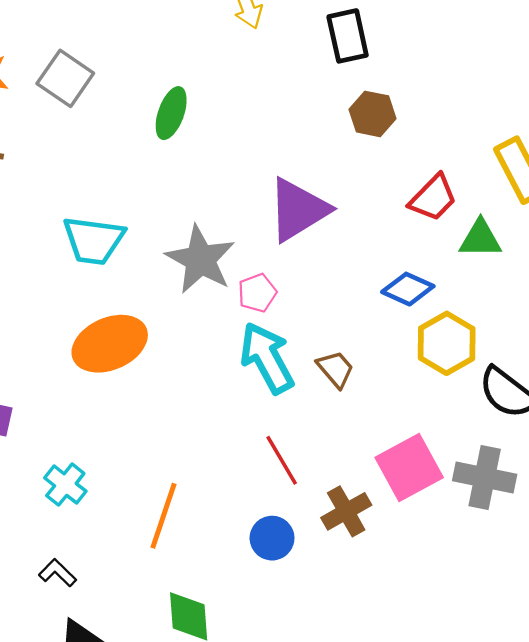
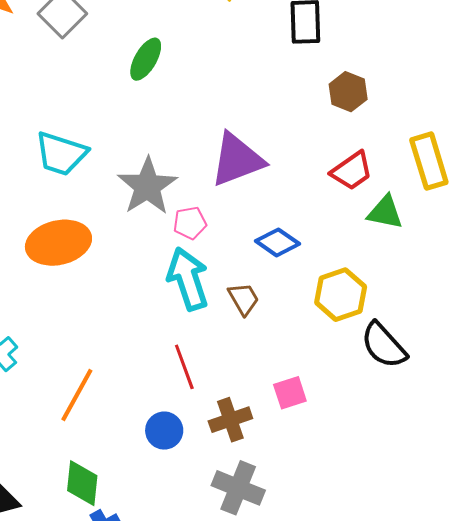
brown hexagon: (373, 114) -> (348, 92), moved
blue diamond: (408, 289) -> (278, 242), moved
pink square: (409, 468) -> (290, 393), size x0.6
gray cross: (485, 477) -> (238, 488), moved

